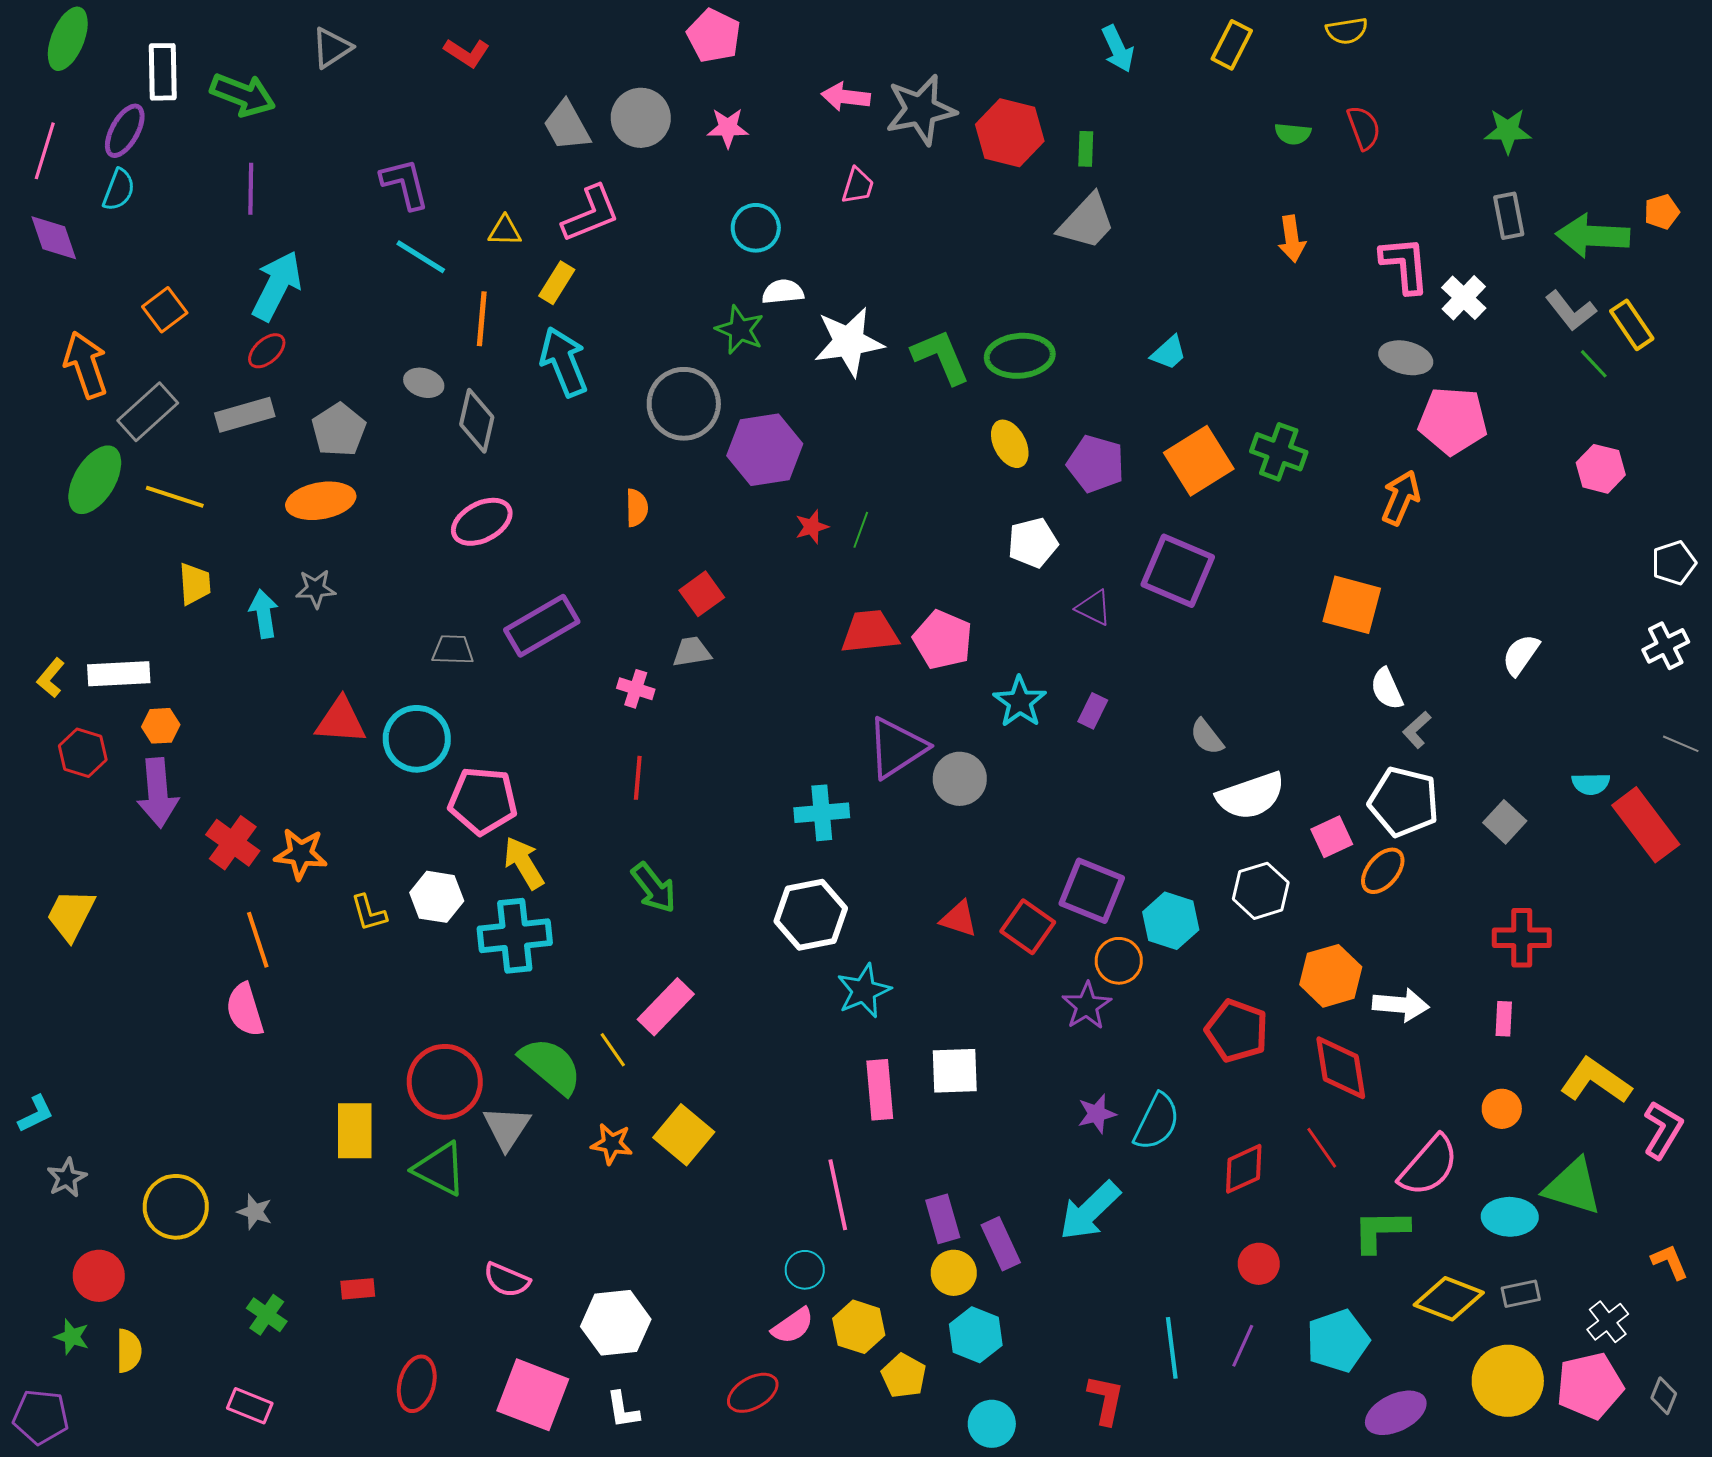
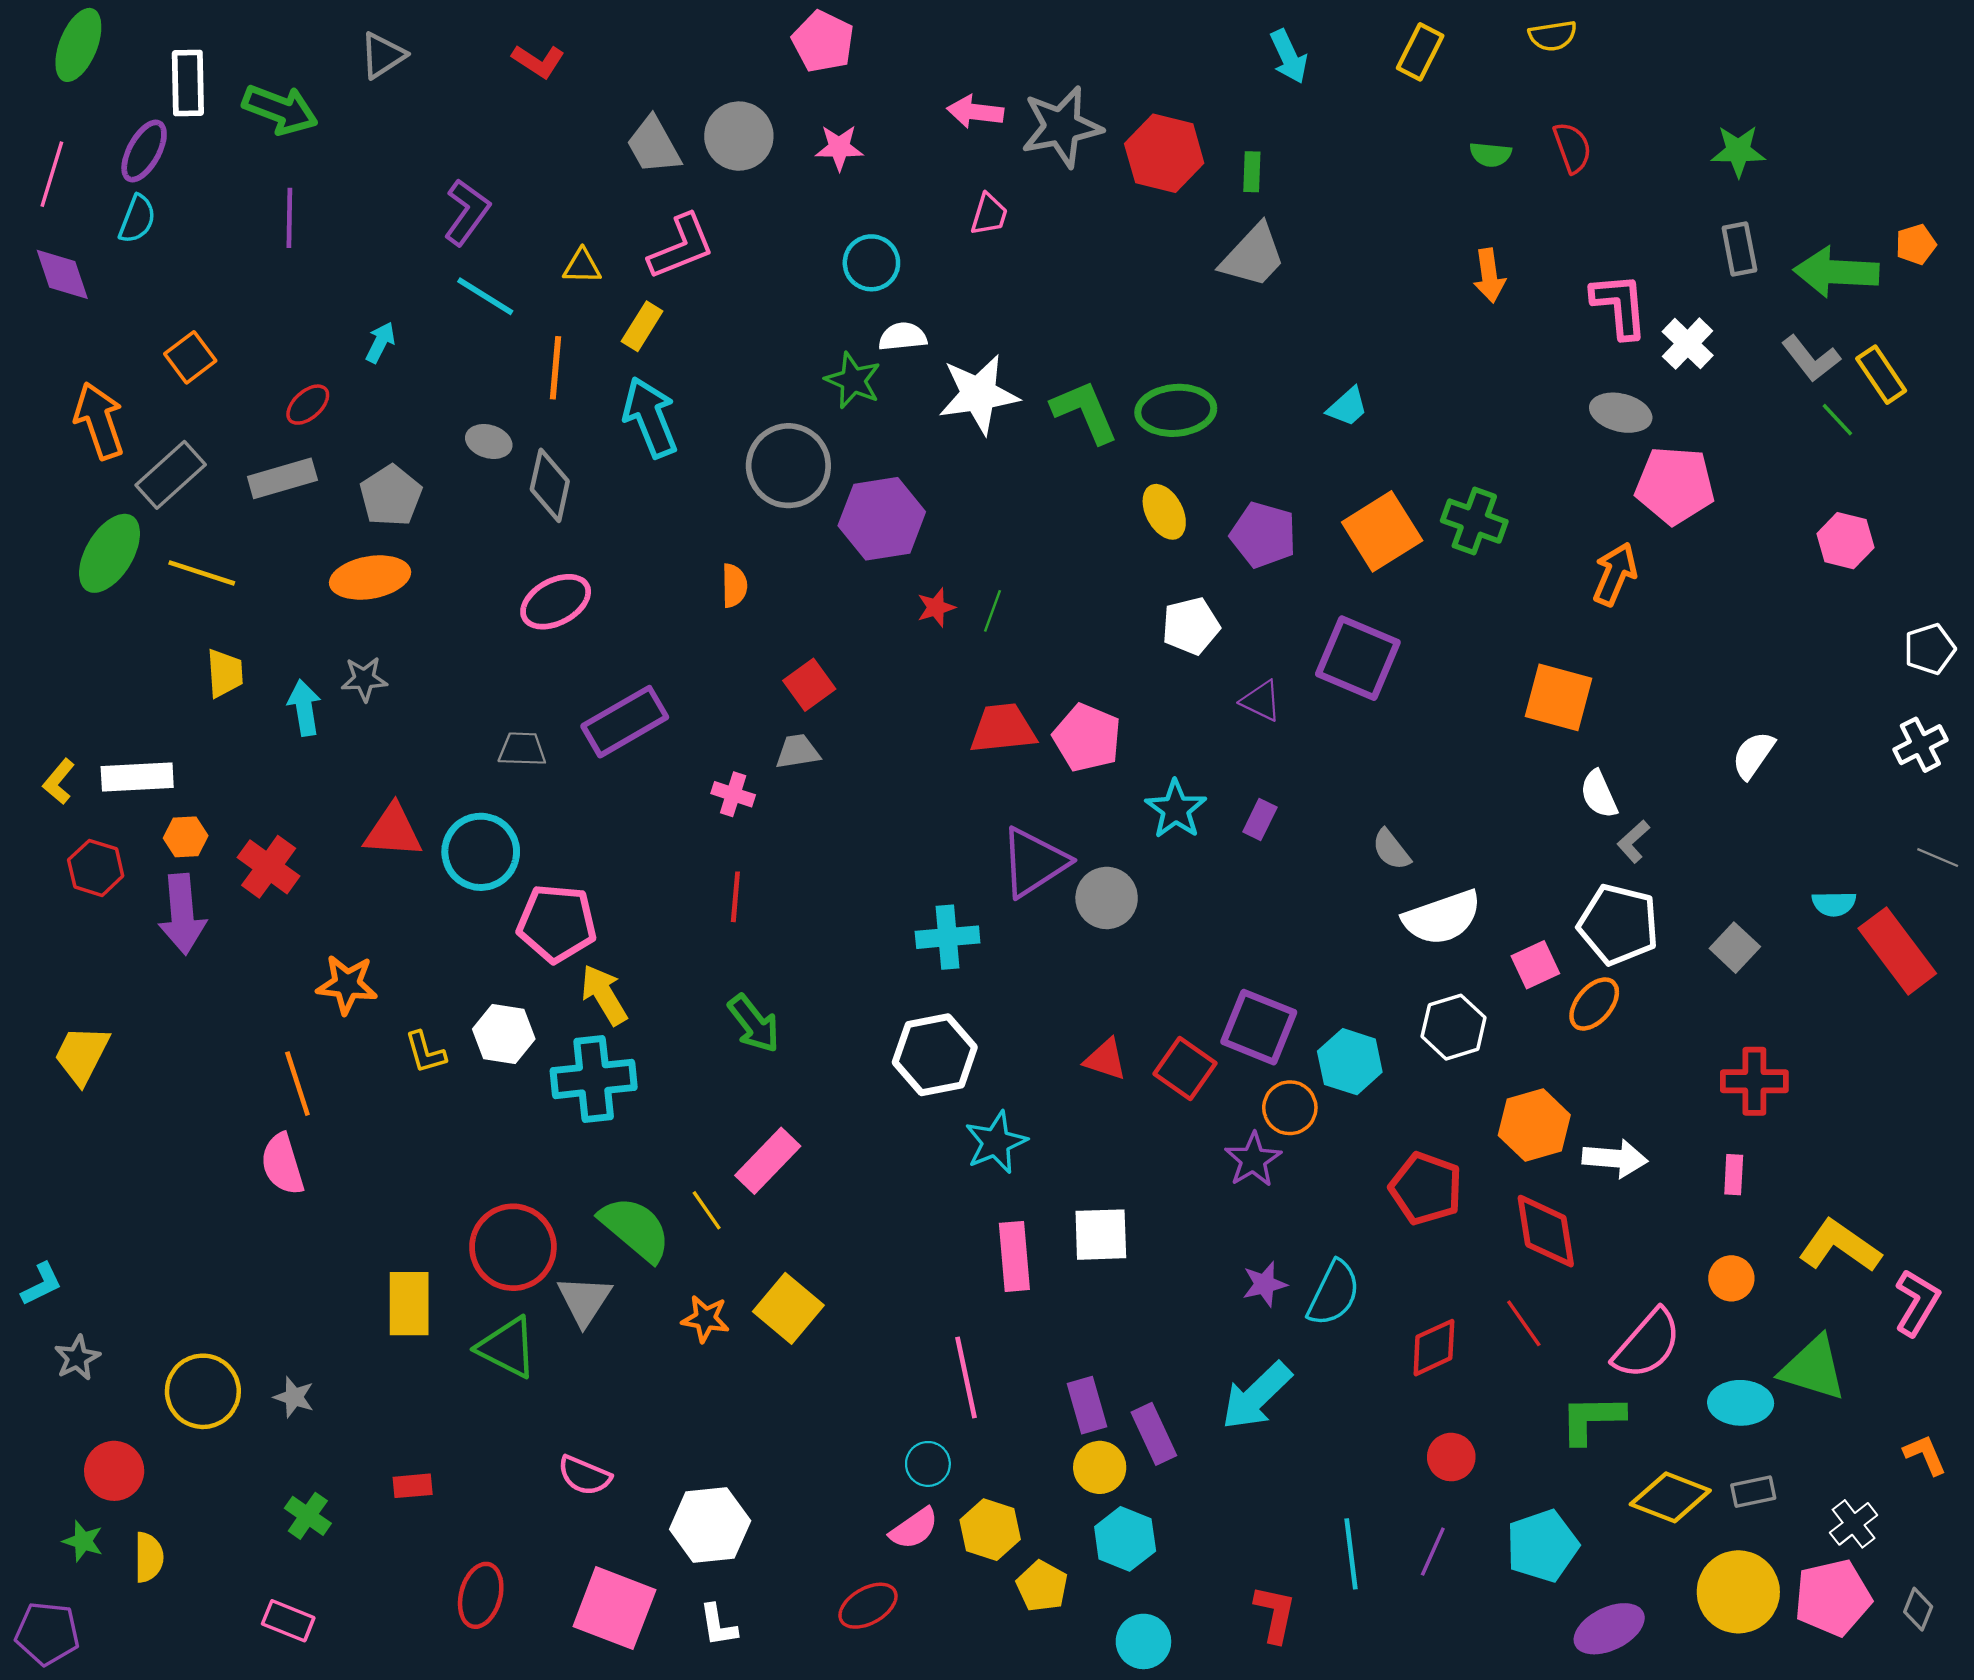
purple L-shape: (405, 184) -> (467, 212), turned 50
cyan arrow: (277, 286) -> (380, 342), moved, size x0.5
red cross: (233, 843) -> (269, 867), moved

